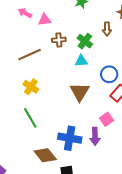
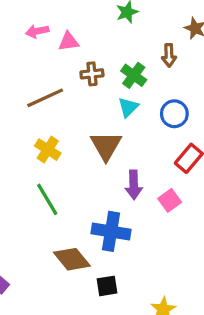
pink arrow: (25, 13) -> (37, 31), turned -40
cyan triangle: (81, 61) -> (128, 107), turned -40
blue circle: (109, 74) -> (174, 114), moved
brown triangle: (80, 92) -> (106, 146), moved
purple arrow: (95, 136) -> (134, 185), moved

